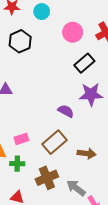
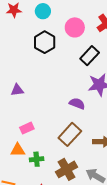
black hexagon: (20, 41) -> (45, 42), moved
pink rectangle: (21, 139) -> (27, 128), moved

